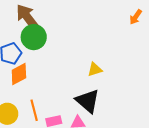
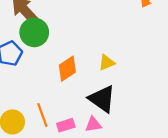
orange diamond: (19, 74) -> (67, 69), moved

